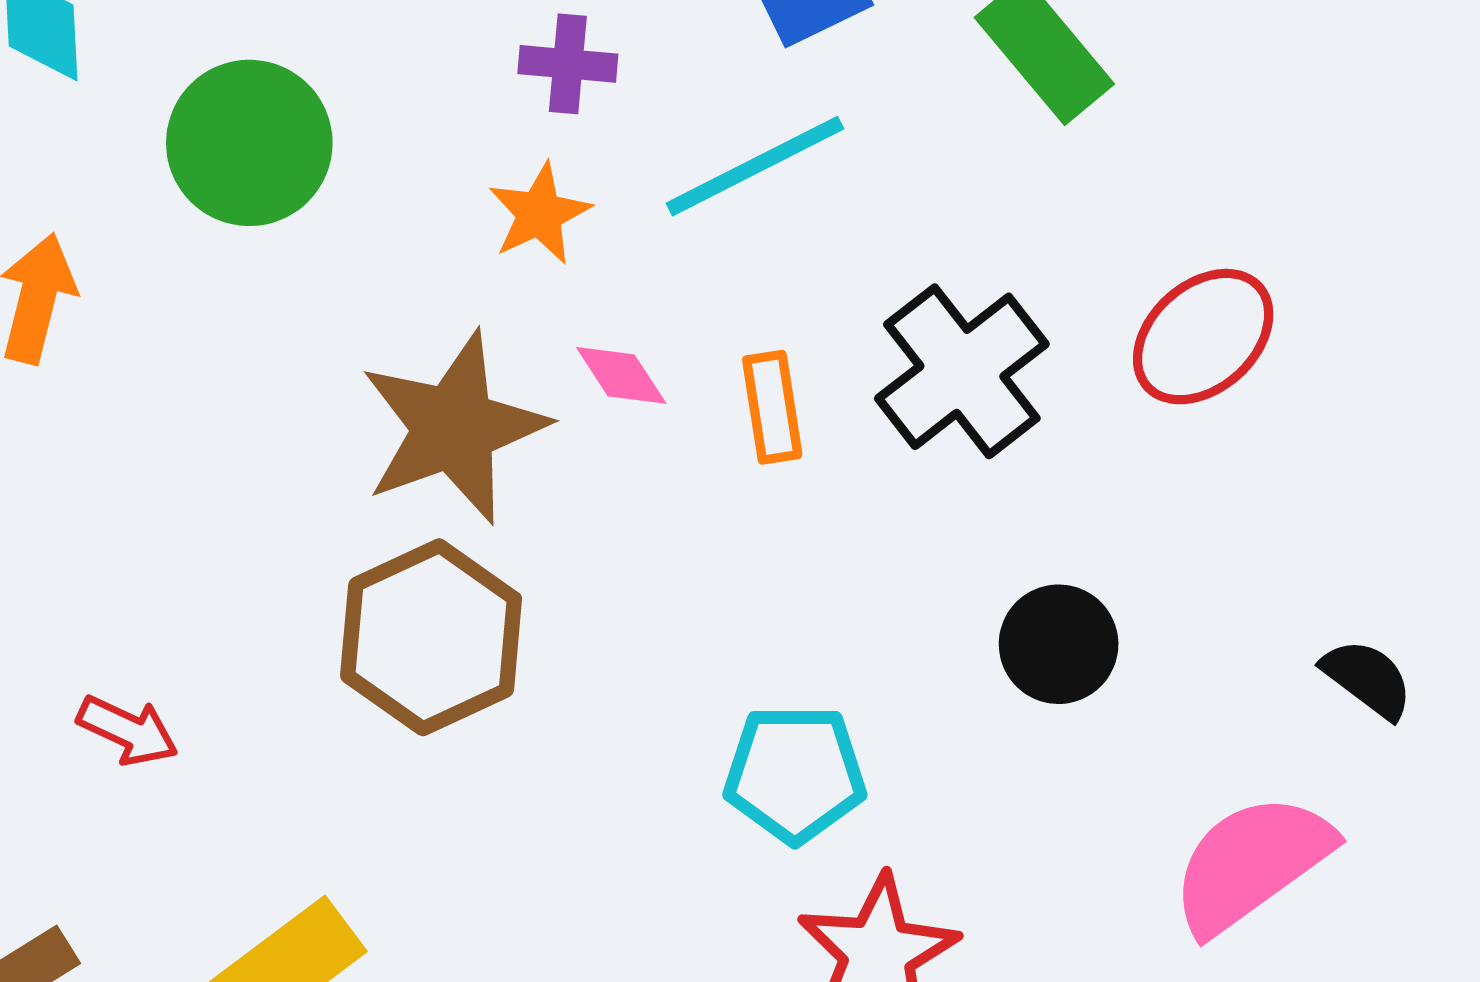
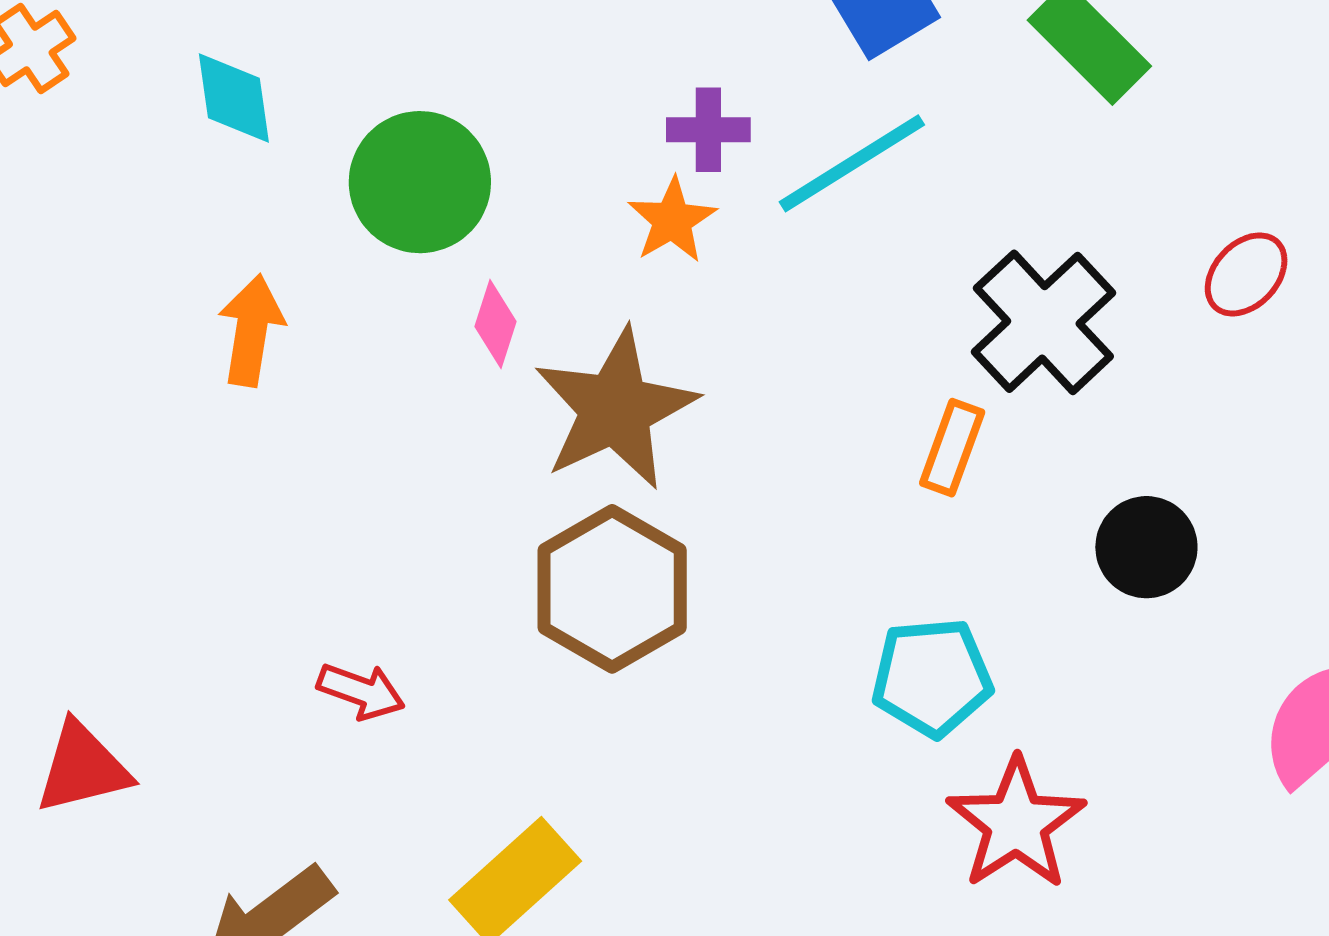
purple cross: (568, 64) -> (708, 130), moved
red ellipse: (1203, 337) -> (1246, 274), size x0.7
pink diamond: (621, 375) -> (496, 324), moved, turned 56
orange rectangle: (772, 407) -> (952, 448), moved, turned 34

